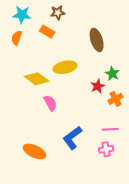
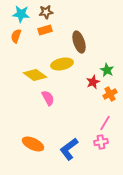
brown star: (58, 13) -> (46, 12), moved
orange rectangle: (47, 32) -> (45, 30), turned -48
brown ellipse: (97, 40) -> (79, 42), moved
pink line: (110, 129) -> (105, 123), turned -56
blue L-shape: (72, 138) -> (69, 149), moved

